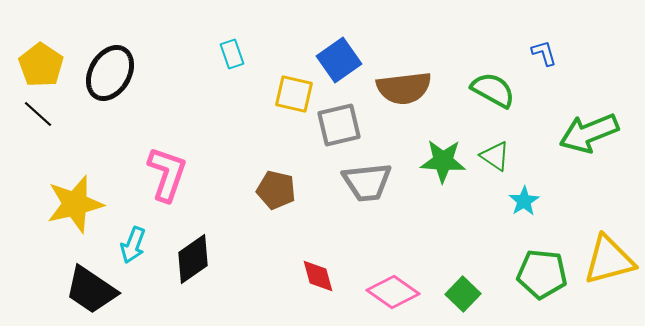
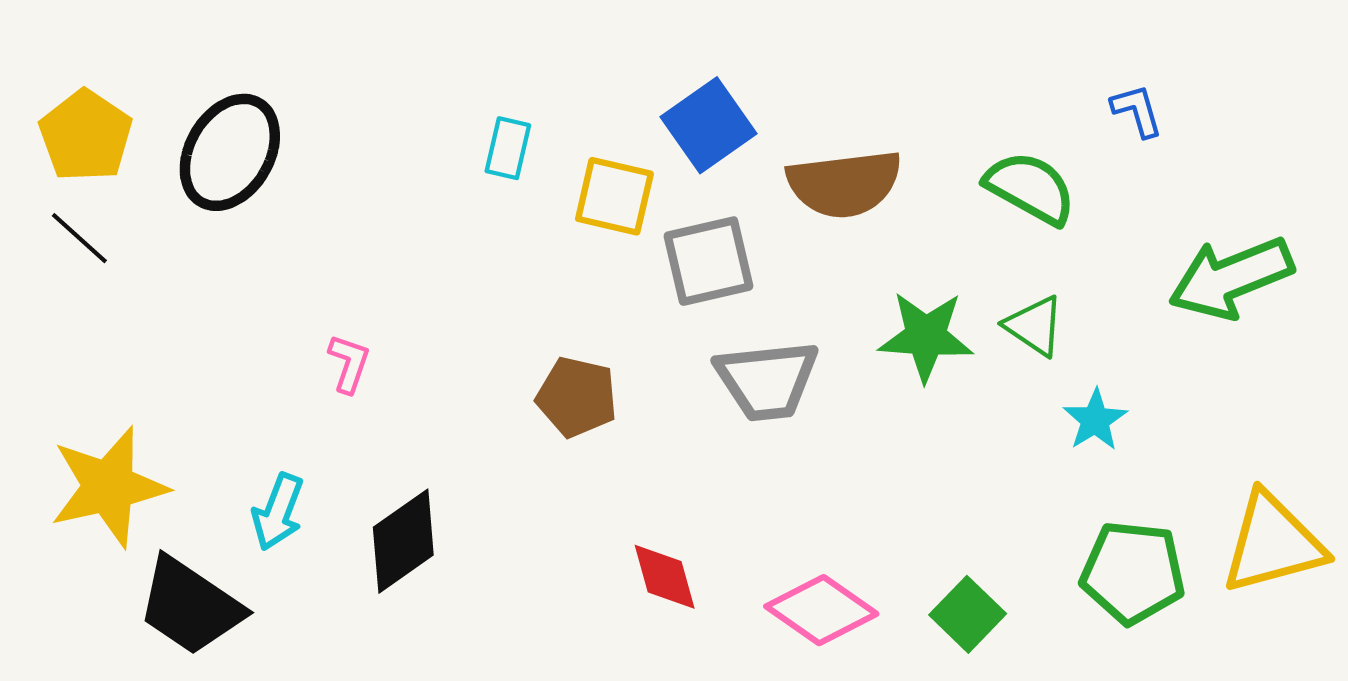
cyan rectangle: (232, 54) -> (508, 148), moved, turned 32
pink L-shape: (167, 174) -> (349, 363), size x0.5
yellow star: (75, 204) -> (109, 487), moved

